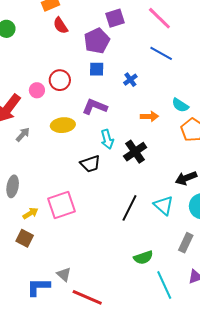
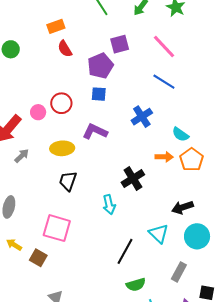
blue cross: (130, 80) -> (142, 117), moved, size x1.5
orange arrow: (149, 116) -> (164, 157), moved
cyan arrow: (107, 139) -> (109, 205), moved
black trapezoid: (90, 164) -> (68, 181), moved, turned 125
pink square: (62, 205) -> (57, 228), turned 32
black line: (130, 208) -> (125, 251), moved
yellow arrow: (30, 213) -> (14, 245), moved, turned -119
brown square: (25, 238) -> (38, 258), moved

